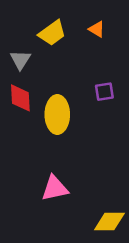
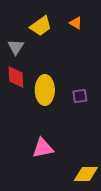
purple square: (104, 92) -> (80, 96), moved

